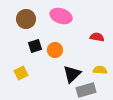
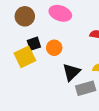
yellow square: (21, 73) -> (25, 57), moved, size x1.5

